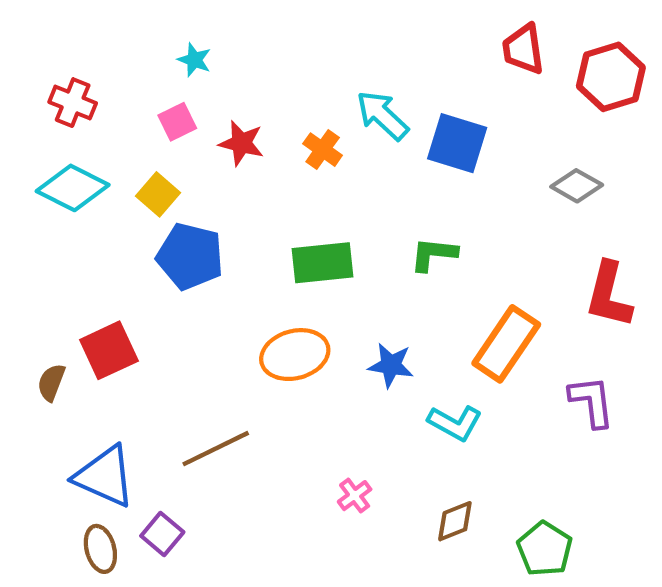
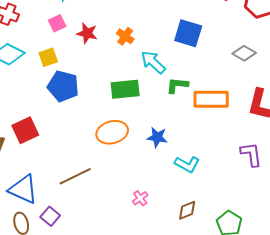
cyan arrow: (382, 115) -> (153, 62), moved
yellow square: (158, 194) -> (48, 57), turned 30
orange rectangle: (506, 344) -> (211, 99), moved, turned 56

